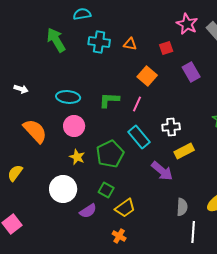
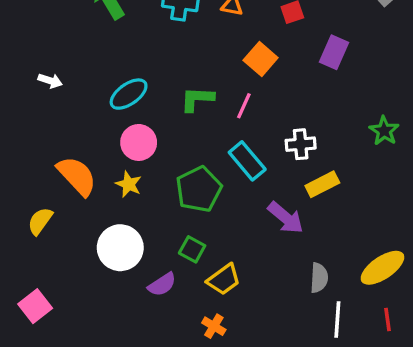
purple rectangle: (191, 72) -> (334, 52), turned 54
cyan ellipse: (68, 97) -> (129, 94), turned -40
orange semicircle: (35, 131) -> (77, 176), moved
yellow star: (77, 157) -> (129, 184), moved

